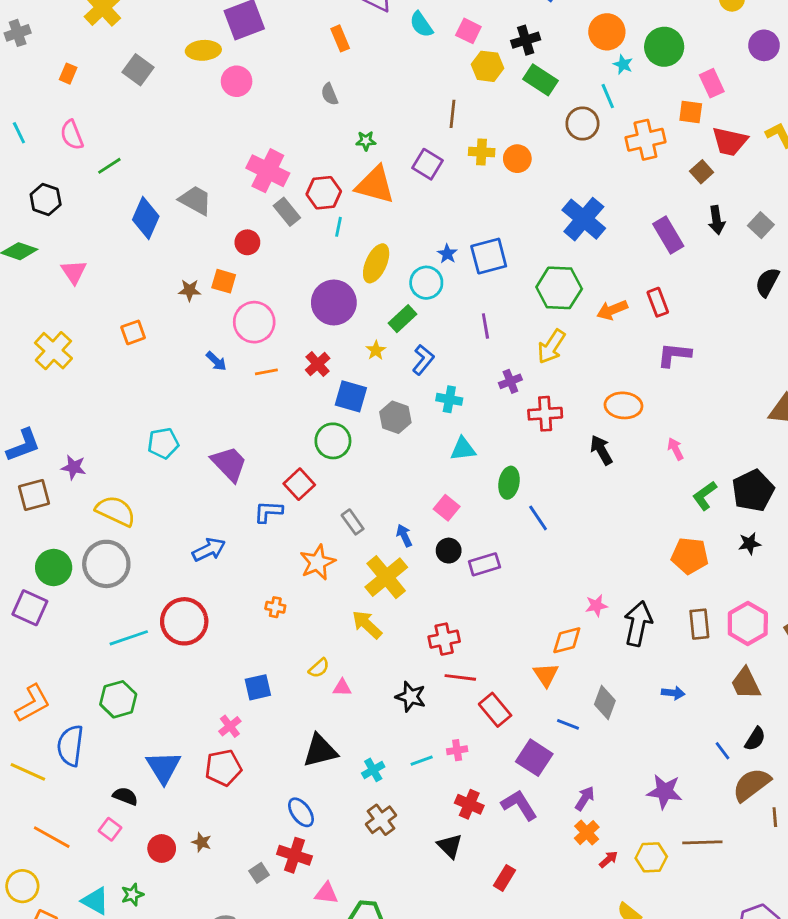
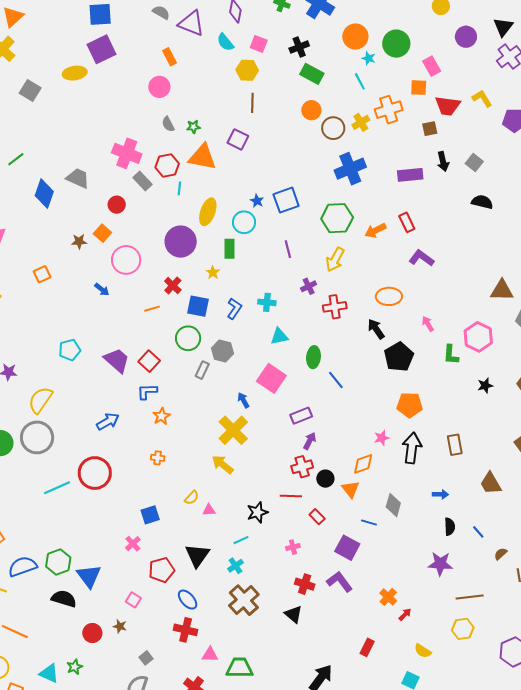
yellow hexagon: (487, 66) -> (247, 70), moved
pink circle: (237, 81) -> (159, 87), moved
gray semicircle: (330, 94) -> (168, 124), moved
brown circle: (582, 124) -> (333, 128), moved
yellow cross: (482, 152) -> (361, 122), moved, turned -30
orange circle: (517, 159) -> (311, 110), moved
brown square: (702, 172) -> (430, 129), turned 35
blue cross: (584, 219) -> (350, 169), turned 32
purple rectangle: (668, 235) -> (410, 175), turned -60
orange square: (224, 281) -> (102, 233), turned 30
black semicircle: (767, 282) -> (482, 202), turned 80
green rectangle: (403, 319) -> (230, 249), turned -42
purple L-shape: (674, 355) -> (421, 258), turned 35
blue L-shape: (423, 360) -> (234, 309), moved
orange line: (266, 372) -> (152, 309), moved
gray hexagon: (395, 417) -> (222, 351), moved
red square: (299, 484) -> (149, 361), moved
black pentagon: (753, 491) -> (399, 357), moved
green L-shape: (705, 496) -> (451, 355), turned -45
pink square: (447, 508) -> (271, 378), size x1.6
yellow semicircle: (116, 511) -> (40, 400), turned -76
gray rectangle: (353, 522) -> (202, 370), moved, turned 66
black circle: (449, 551) -> (325, 479), moved
orange pentagon: (690, 556) -> (410, 405), moved
orange star: (317, 562) -> (162, 416), moved, size x0.7
pink hexagon: (748, 623) -> (478, 337), moved
red cross: (444, 639) -> (302, 467), moved
black star: (411, 697) -> (257, 512), turned -30
green hexagon: (118, 699) -> (58, 562), moved
red rectangle: (495, 710) -> (317, 517), size x0.7
black semicircle: (755, 739) -> (450, 527), moved, turned -30
blue semicircle: (70, 746) -> (23, 567), turned 68
black triangle: (320, 751) -> (197, 555), turned -36
cyan line: (422, 761) -> (241, 540), moved
red pentagon: (223, 768) -> (162, 570), moved
brown semicircle: (751, 785) -> (501, 554), size x0.5
black semicircle: (125, 796) -> (64, 599), size x1.4
purple arrow: (585, 798) -> (310, 441), moved
brown cross: (381, 820) -> (244, 600), size x1.4
pink square: (110, 829) -> (133, 600), moved
yellow hexagon: (651, 857) -> (463, 629), moved
gray square: (259, 873) -> (146, 658), moved
red rectangle: (505, 878) -> (367, 647), moved

